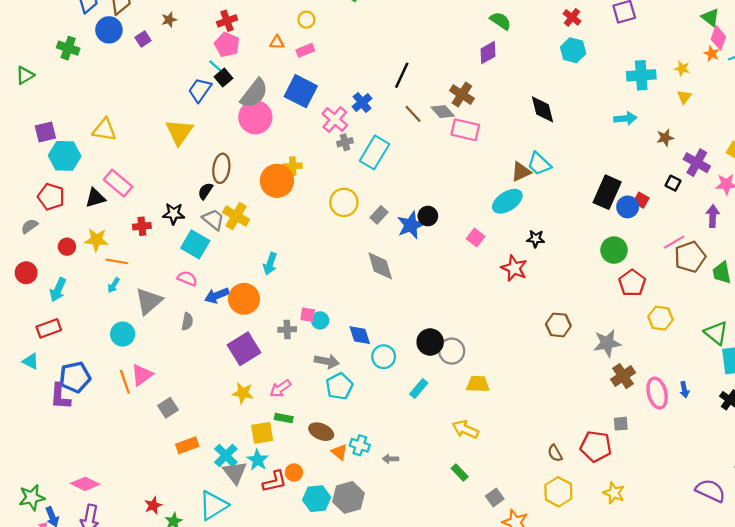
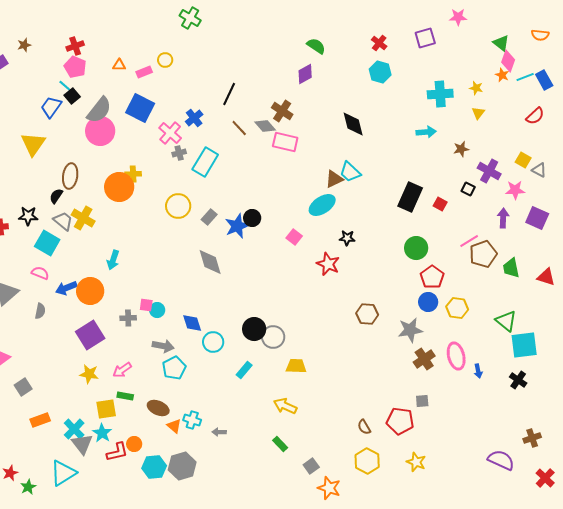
yellow circle: (306, 20) -> (165, 60), moved
blue circle: (628, 207) -> (428, 302), moved
pink ellipse: (657, 393) -> (456, 356), moved

